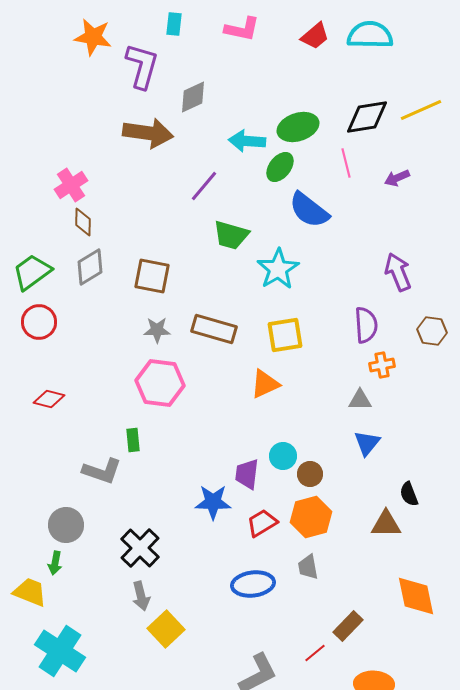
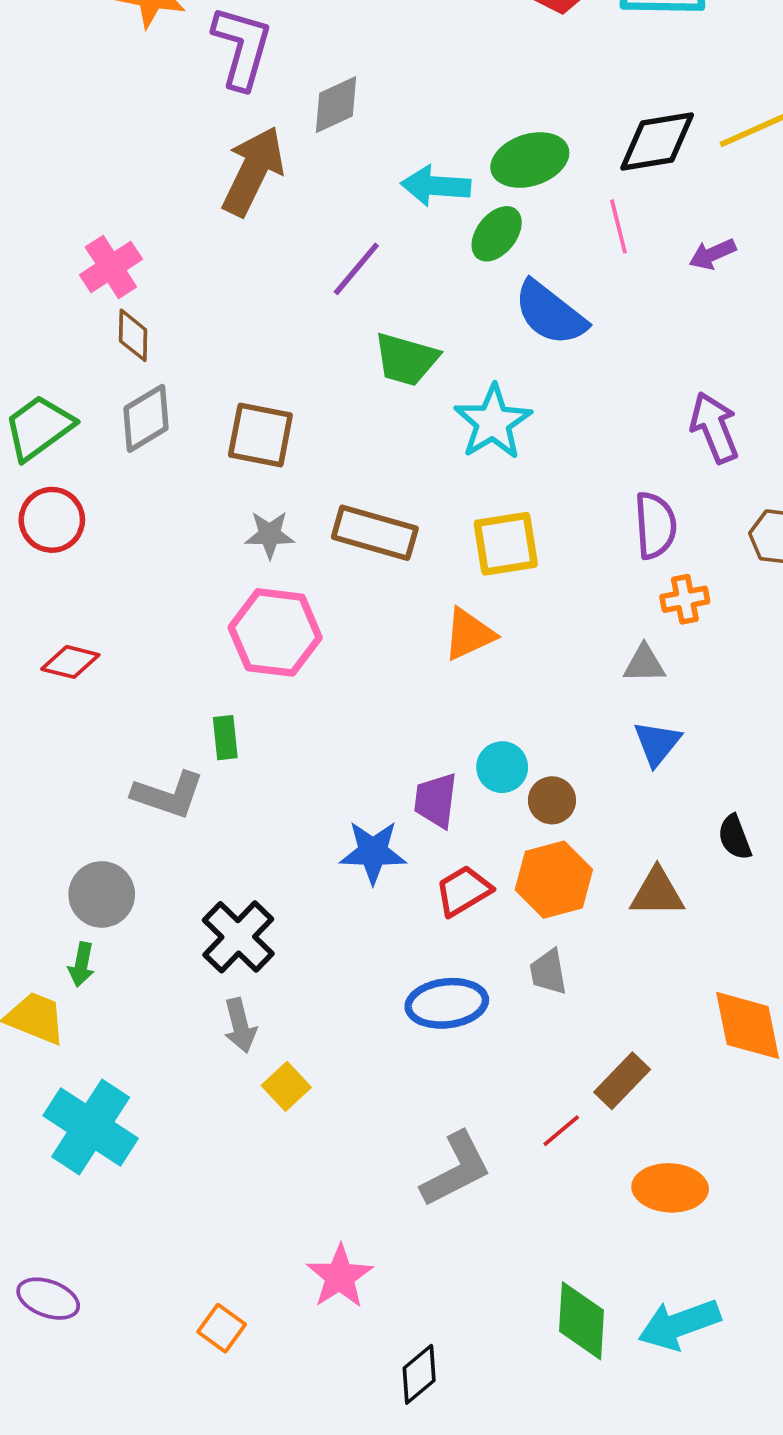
brown arrow: (148, 133) -> (253, 171), turned -72
brown triangle: (386, 524) -> (657, 893), moved
yellow square: (166, 629) -> (286, 1086), size x0.7

